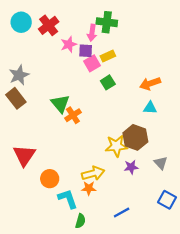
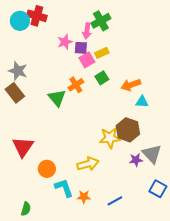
green cross: (107, 22) -> (101, 21), turned -36
red cross: (49, 25) -> (37, 16), moved, turned -36
gray star: (19, 75) -> (18, 71), turned -30
orange arrow: (150, 84) -> (131, 85), moved
orange cross: (73, 115) -> (76, 85), moved
gray triangle: (161, 163) -> (152, 154), size x1.5
purple star: (131, 167) -> (136, 160), moved
orange star: (89, 188) -> (84, 197), moved
green semicircle: (80, 221) -> (26, 209), moved

